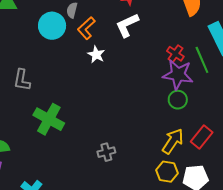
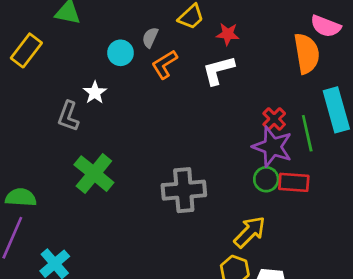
cyan circle: (52, 26) -> (121, 53), size x0.7
white star: (96, 55) -> (95, 93), moved
red rectangle: (202, 137) -> (294, 182), moved, turned 45
gray cross: (106, 152) -> (184, 190), moved, size x1.8

